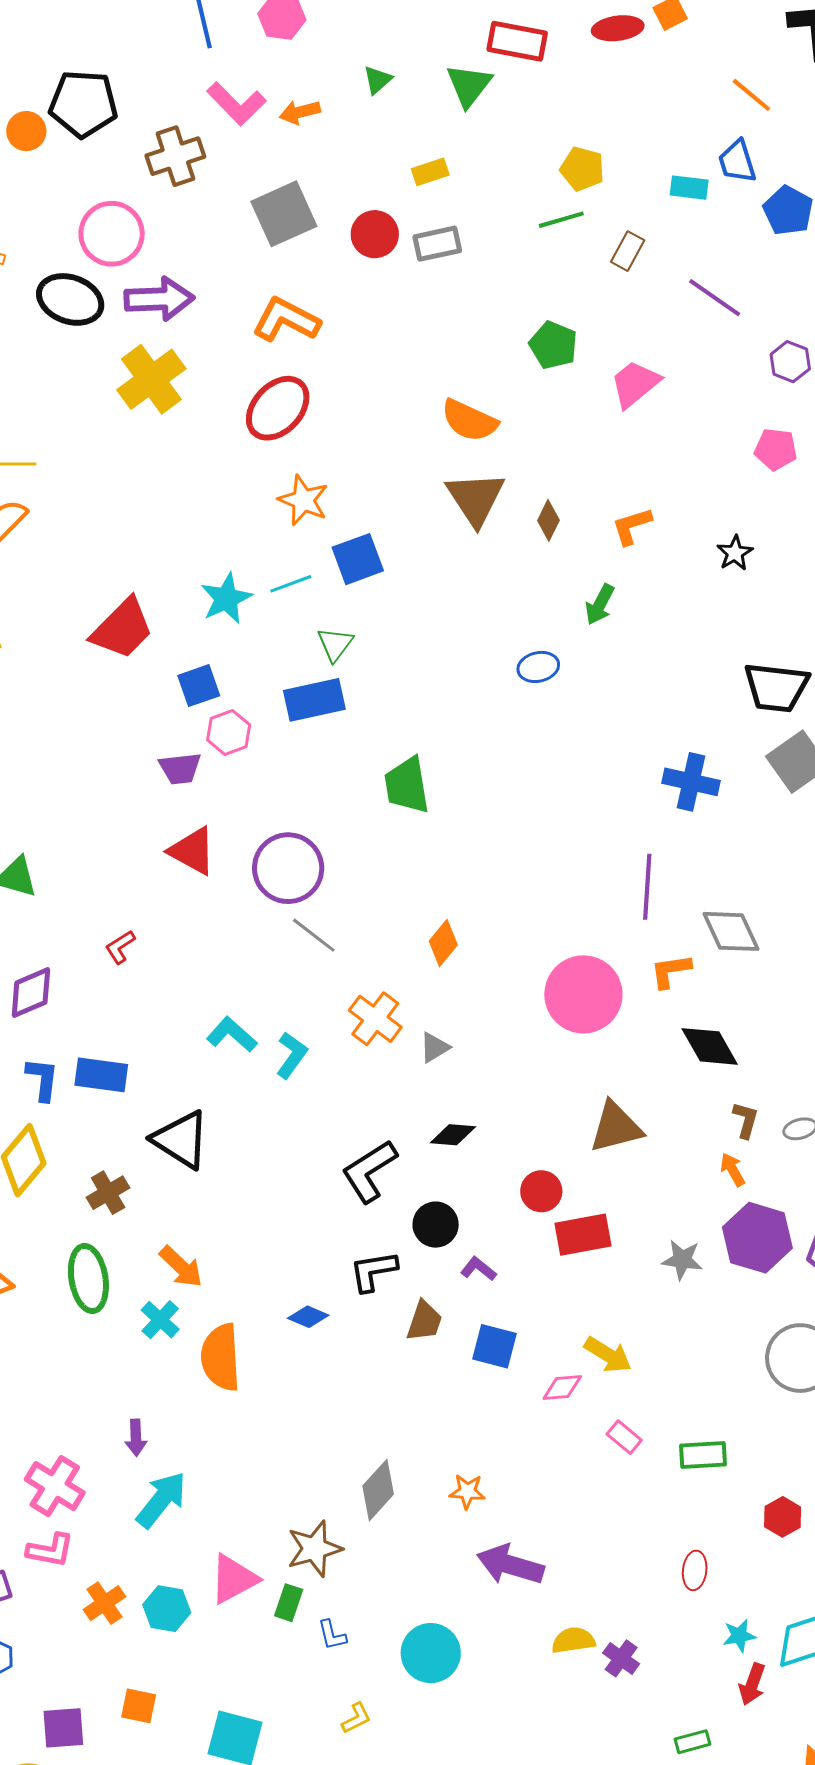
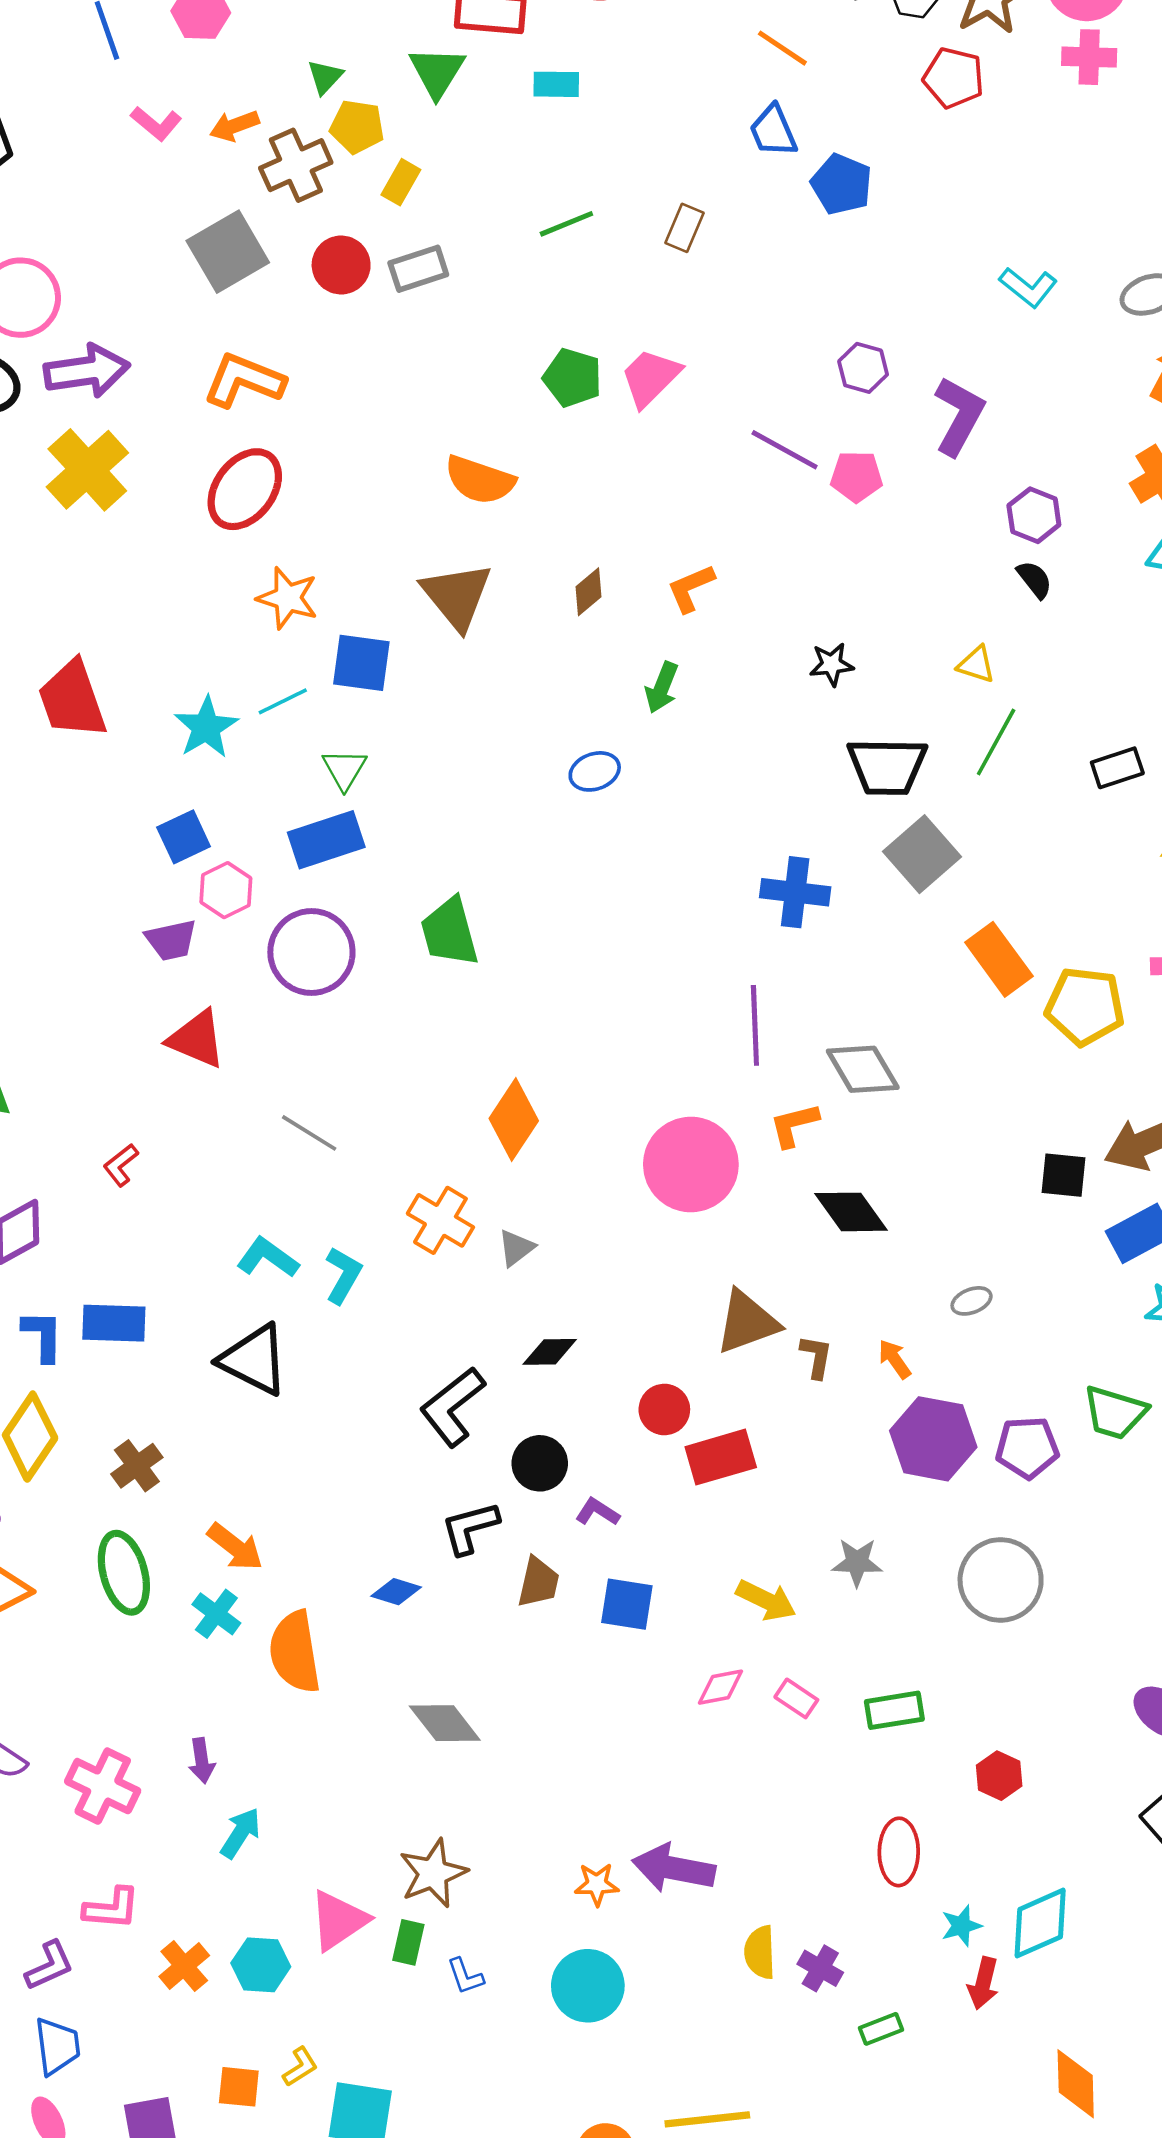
pink L-shape: (236, 104) -> (156, 123), size x0.7
brown cross: (175, 156) -> (296, 165), moved
yellow pentagon: (582, 169) -> (357, 127), moved
yellow rectangle: (430, 172) -> (401, 182), turned -36
cyan rectangle: (689, 188) -> (556, 84), moved
brown rectangle: (628, 251) -> (685, 228), moved
purple line: (715, 298) -> (785, 450), moved
pink trapezoid: (635, 384) -> (650, 378), moved
brown triangle: (475, 498) -> (457, 596), moved
brown diamond: (548, 520) -> (589, 592), turned 30
black star: (735, 553) -> (832, 664), moved, turned 30
blue square: (358, 559) -> (361, 663), turned 34
red trapezoid: (122, 629) -> (72, 700), moved, turned 122
purple circle: (288, 868) -> (311, 952), moved
gray line: (314, 935) -> (309, 1133), moved
orange diamond: (443, 943) -> (514, 1120), size x1.4
brown L-shape: (746, 1120) -> (816, 1357), moved
black triangle: (181, 1140) -> (254, 1360), moved
gray star: (682, 1260) -> (857, 1562), moved
pink diamond: (562, 1388) -> (720, 1687), moved
pink cross: (55, 1486) -> (103, 1786), moved
gray diamond: (378, 1490) -> (445, 1723), moved, turned -74
orange star: (467, 1491) -> (597, 1884), moved
cyan arrow: (161, 1500) -> (241, 1833), size x0.7
red ellipse: (695, 1570) -> (899, 1852), size x1.4
yellow semicircle: (573, 1640) -> (760, 1952), turned -78
yellow L-shape: (356, 1718) -> (300, 2067), moved
green rectangle: (693, 1742) -> (881, 2029), moved

